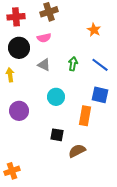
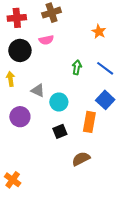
gray triangle: (44, 65) -> (38, 90), moved
blue square: (100, 95) -> (105, 100), turned 30
black square: (57, 135) -> (60, 131), moved, turned -32
orange cross: (12, 171) -> (13, 180), turned -35

